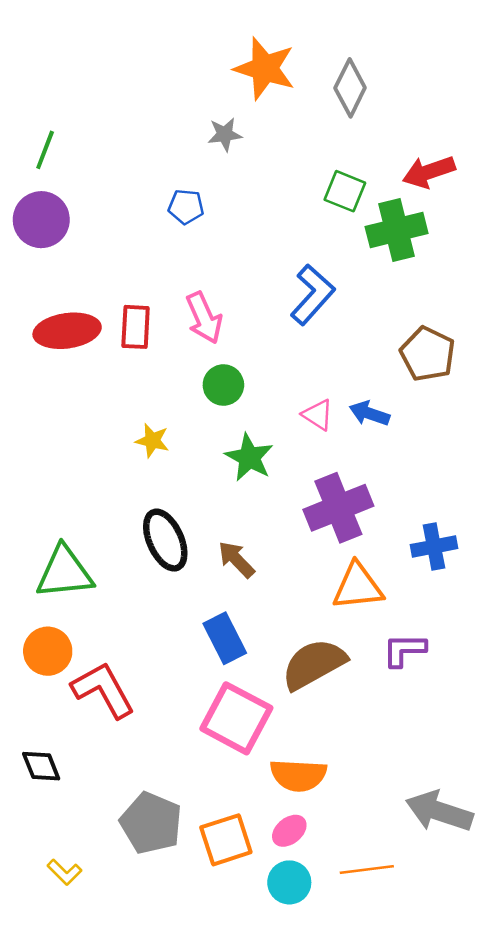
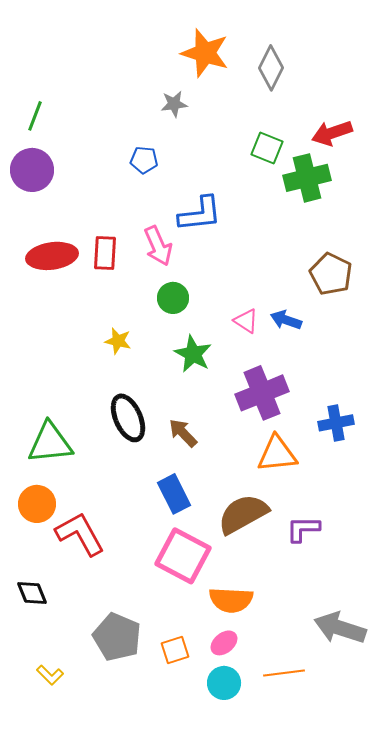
blue L-shape: (313, 295) -> (200, 214), moved, turned 42
purple L-shape: (404, 650) -> (303, 529), moved
orange square: (226, 840) -> (175, 650), size x0.7

